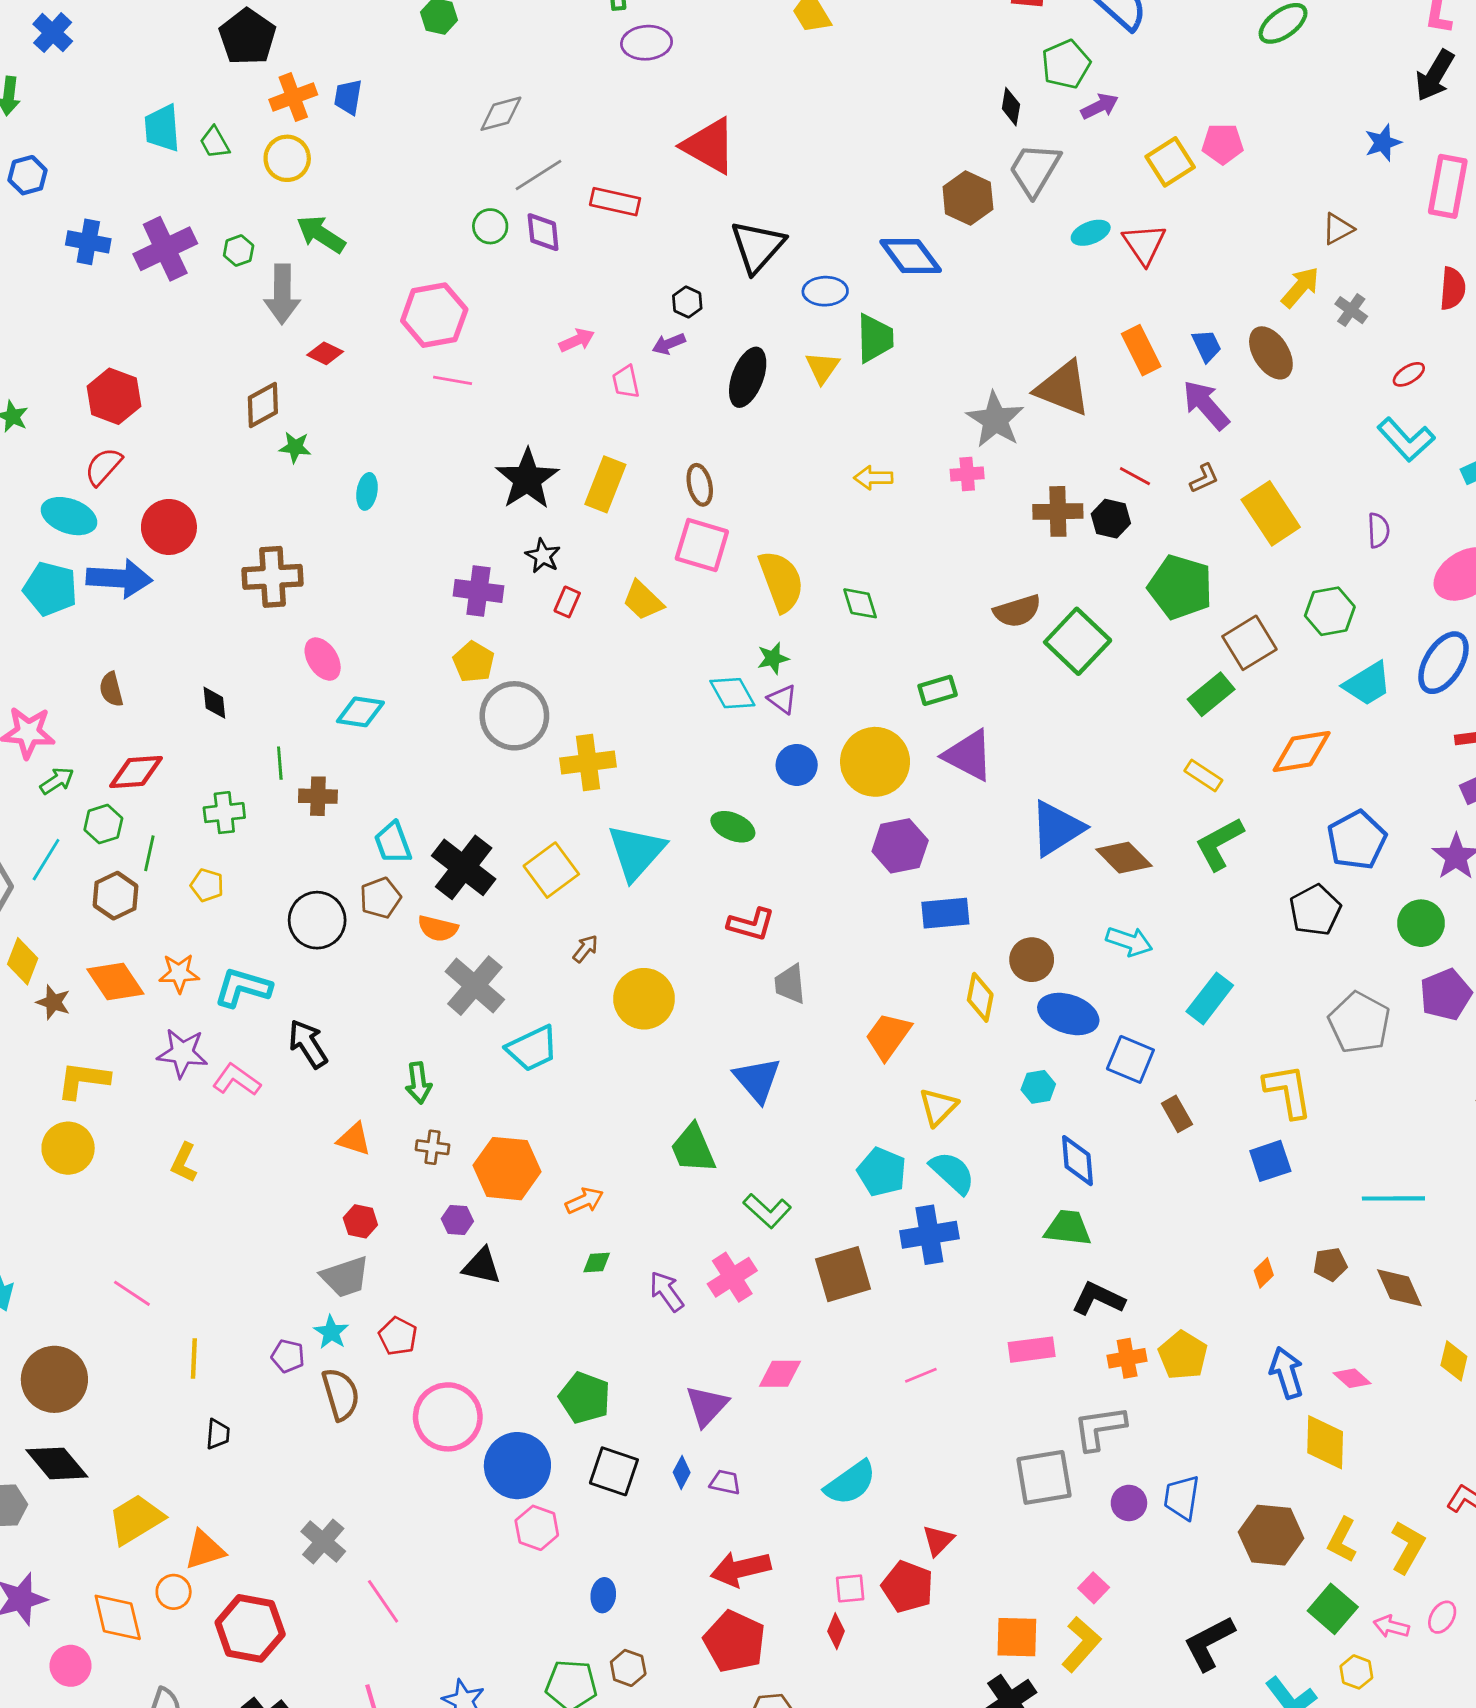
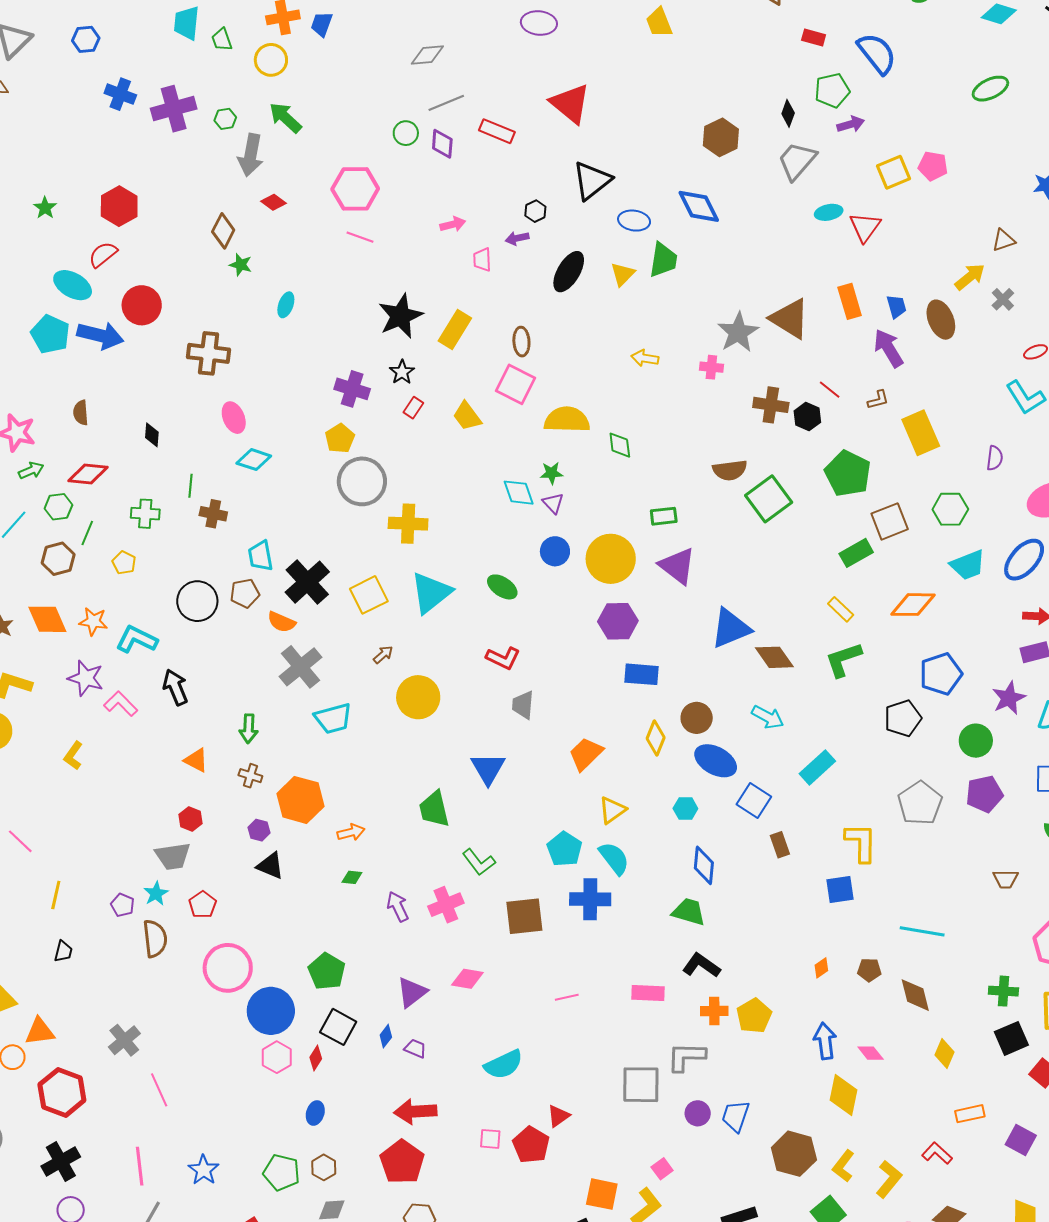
brown hexagon: (968, 198) -> (721, 137), moved
brown diamond: (263, 405) -> (223, 231), turned -44
yellow semicircle: (781, 581) -> (567, 420), turned -78
red diamond: (836, 1631) -> (316, 1058), moved

